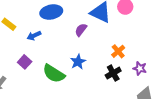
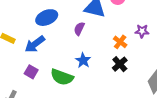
blue arrow: (34, 36) -> (35, 44), size x1.5
purple star: (140, 68) -> (142, 31), moved

